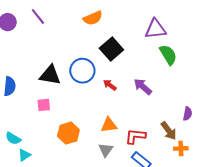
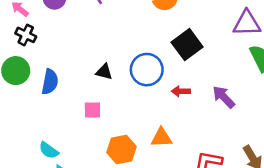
black triangle: (50, 75) -> (104, 72), size x0.6
red arrow: (110, 85) -> (181, 91), turned -40
orange triangle: (109, 125) -> (161, 138), moved

